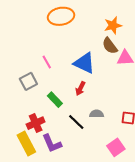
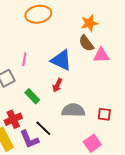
pink line: (47, 62) -> (24, 59), turned 40
gray semicircle: (97, 114) -> (73, 110), size x1.6
black line: (76, 122) -> (43, 128), moved

